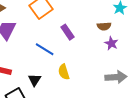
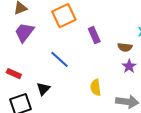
purple rectangle: (68, 32) -> (94, 35), moved
yellow semicircle: (64, 72) -> (96, 87), moved

